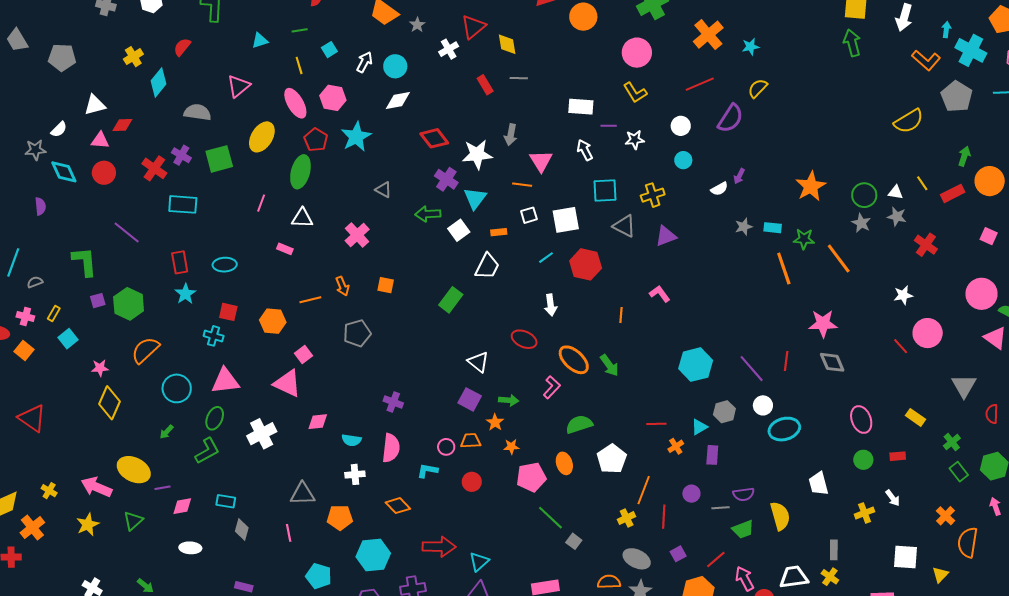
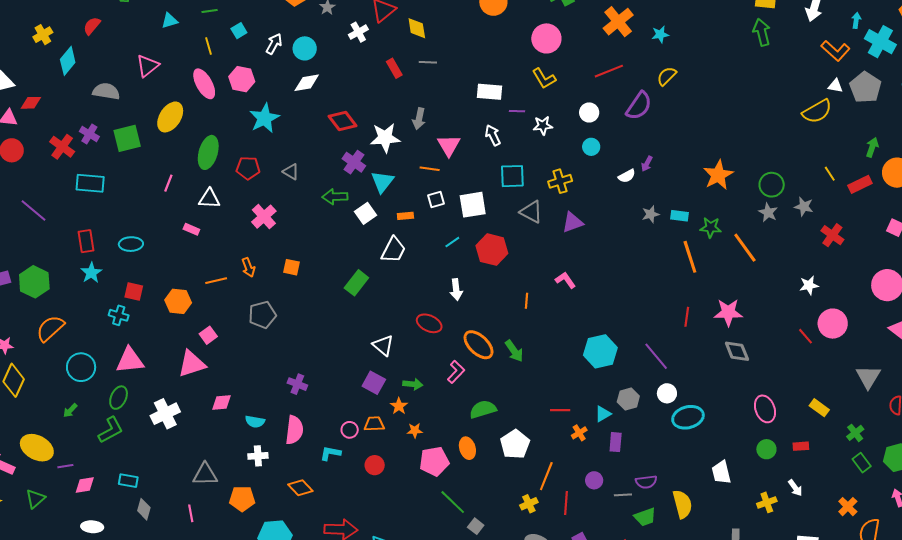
red pentagon: (316, 140) -> (248, 168), moved, turned -30
white triangle: (896, 192) -> (835, 86), moved
red line: (786, 361) -> (687, 317), moved
pink triangle: (287, 383) -> (192, 364), turned -44

